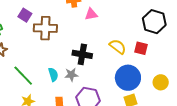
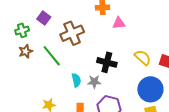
purple square: (25, 15) -> (44, 18), moved
brown cross: (45, 28) -> (72, 33), turned -30
green line: (23, 76) -> (52, 56), moved

